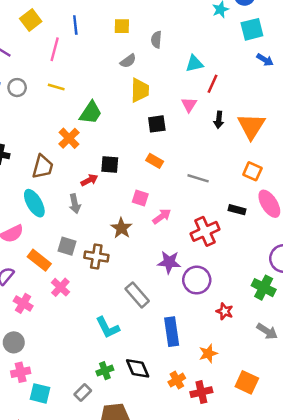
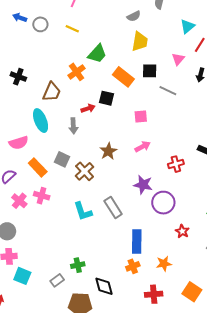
cyan triangle: (194, 64) -> (187, 26), turned -35
orange rectangle: (155, 161) -> (123, 77), moved, size x1.5
gray line: (198, 178) -> (168, 91), moved
pink square: (140, 198) -> (141, 117), moved, turned -32
red cross: (205, 231) -> (176, 164), size x0.7
brown cross: (96, 256) -> (85, 171), turned 30
pink cross: (60, 287) -> (42, 196), moved, turned -35
cyan L-shape: (108, 327) -> (83, 211), moved
black diamond: (138, 368) -> (104, 286), moved
orange cross: (177, 380) -> (133, 266), moved

